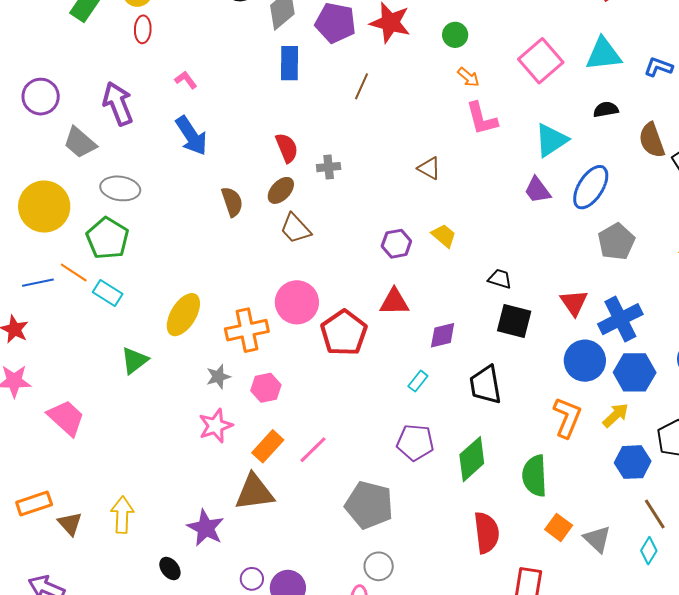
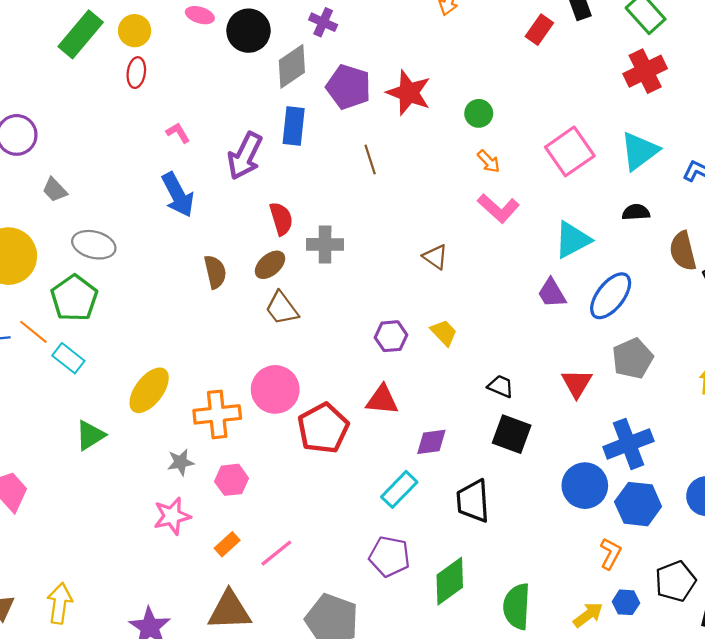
cyan triangle: (603, 54) -> (639, 151), turned -36
brown line: (361, 86) -> (370, 160), turned -48
purple arrow: (118, 104) -> (245, 156), moved, turned -138
pink L-shape: (482, 119) -> (498, 208), turned -39
gray trapezoid: (80, 143) -> (55, 190), size x0.7
gray cross: (329, 167) -> (325, 244), size x1.4
red triangle: (574, 303) -> (577, 383), moved
cyan rectangle: (418, 381) -> (399, 489), size x1.6
yellow arrow: (616, 415) -> (588, 615), moved
orange L-shape: (567, 417) -> (610, 554), moved, size x0.7
orange rectangle: (268, 446) -> (227, 544), size x0.7
blue hexagon: (633, 462) -> (626, 602), size x0.7
brown triangle: (254, 492) -> (229, 611), moved

